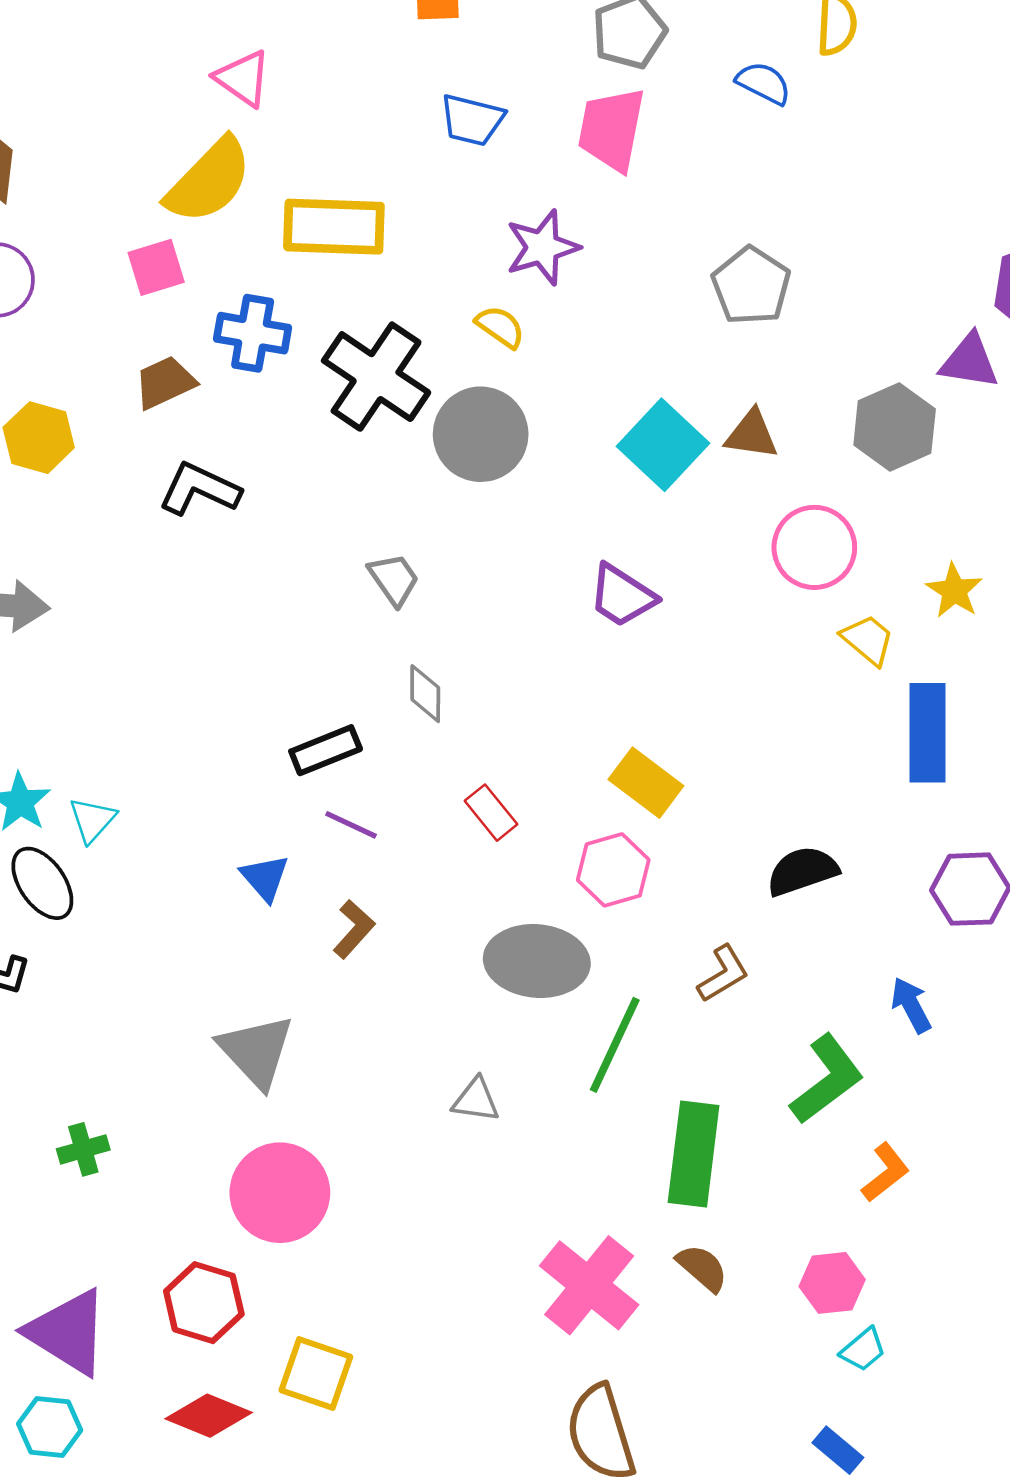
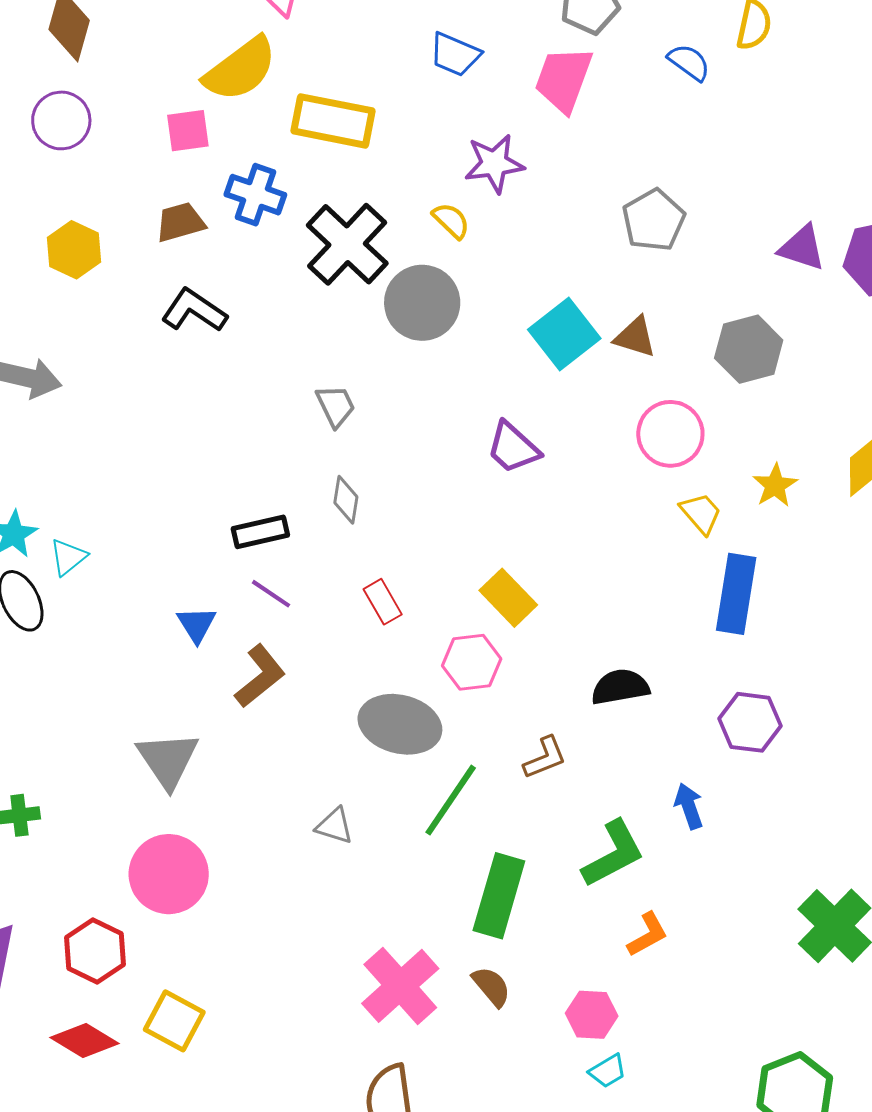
purple triangle: (969, 361) -> (802, 248), moved
brown L-shape: (354, 929) -> (260, 676), size x1.4

